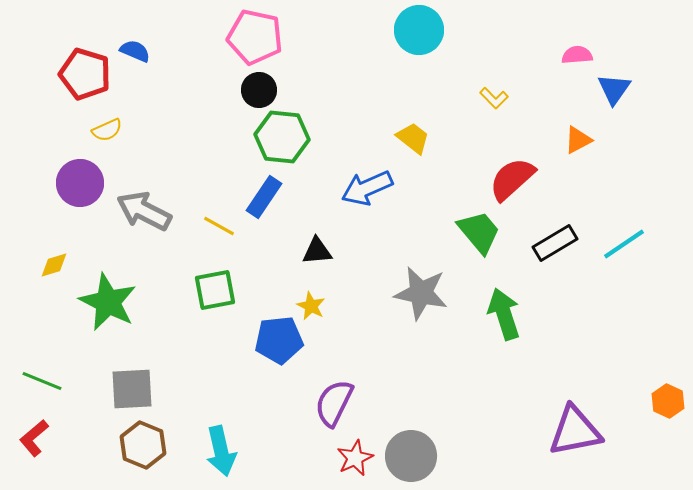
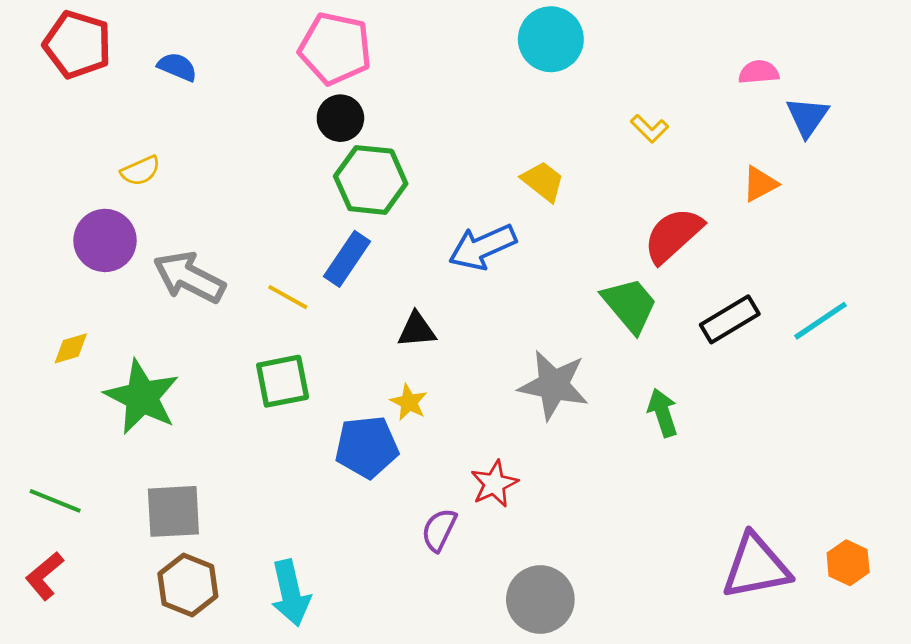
red pentagon: (85, 74) -> (77, 44), moved
green arrow: (504, 314) -> (663, 413), size x0.7
orange hexagon: (668, 401) -> (848, 563), moved
purple semicircle: (334, 403) -> (439, 530), size x0.7
red star: (355, 458) -> (494, 484), moved

